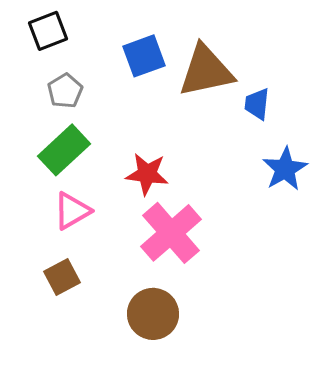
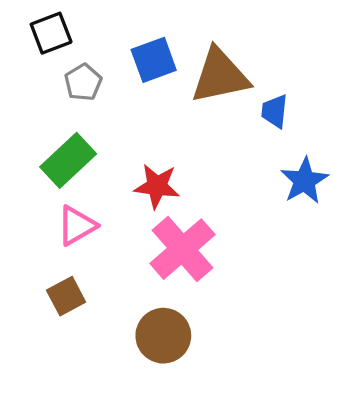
gray pentagon: (65, 91) -> (83, 82), moved

